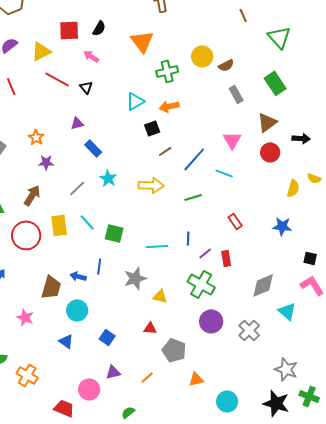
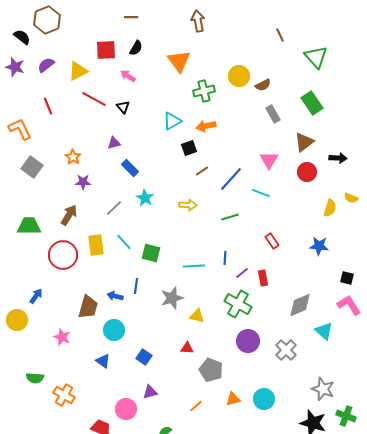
yellow arrow: (151, 185) -> (188, 205), size x0.7
orange line: (147, 377) -> (196, 406), moved
cyan circle: (227, 401) -> (264, 399), moved

